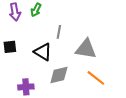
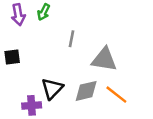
black triangle: (43, 52) -> (52, 88), moved, turned 42
gray diamond: (59, 75) -> (86, 91), moved

